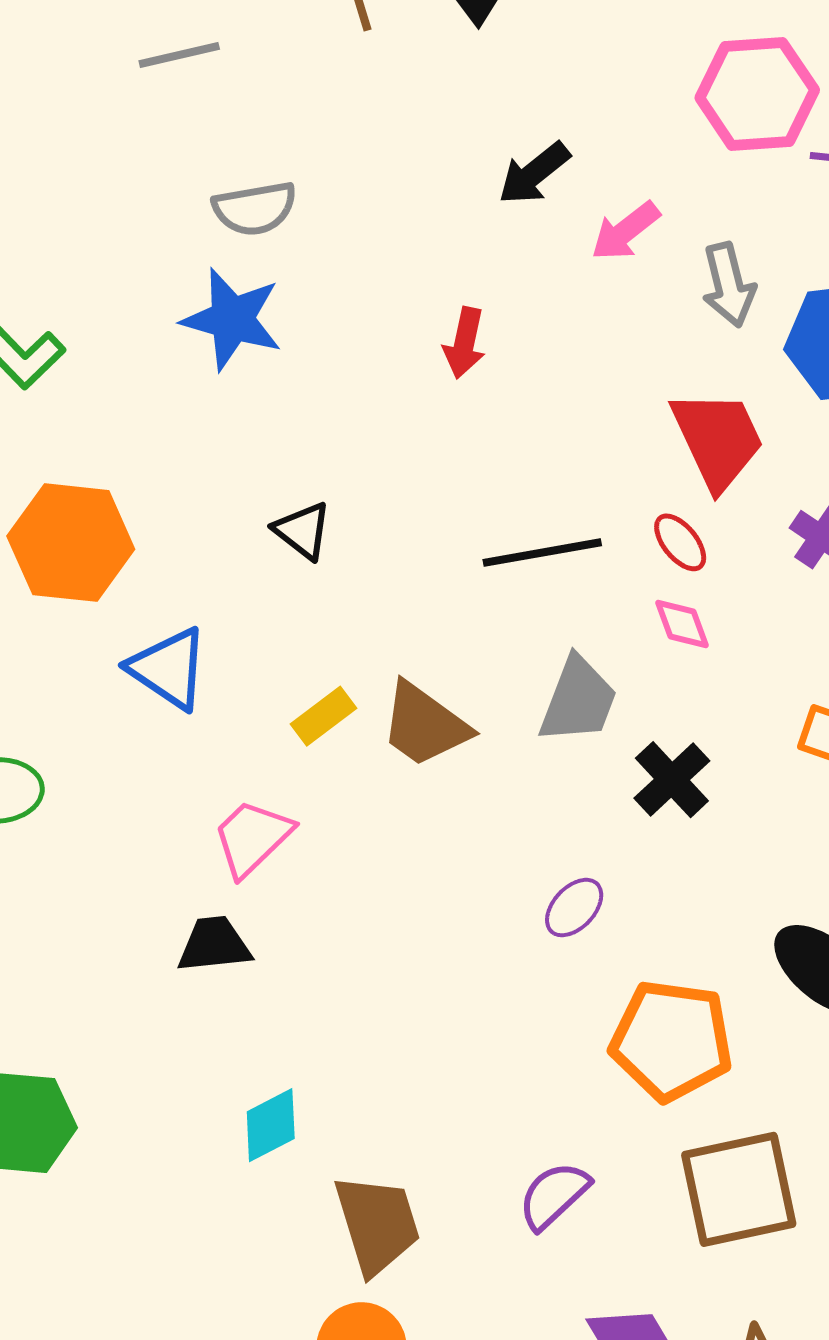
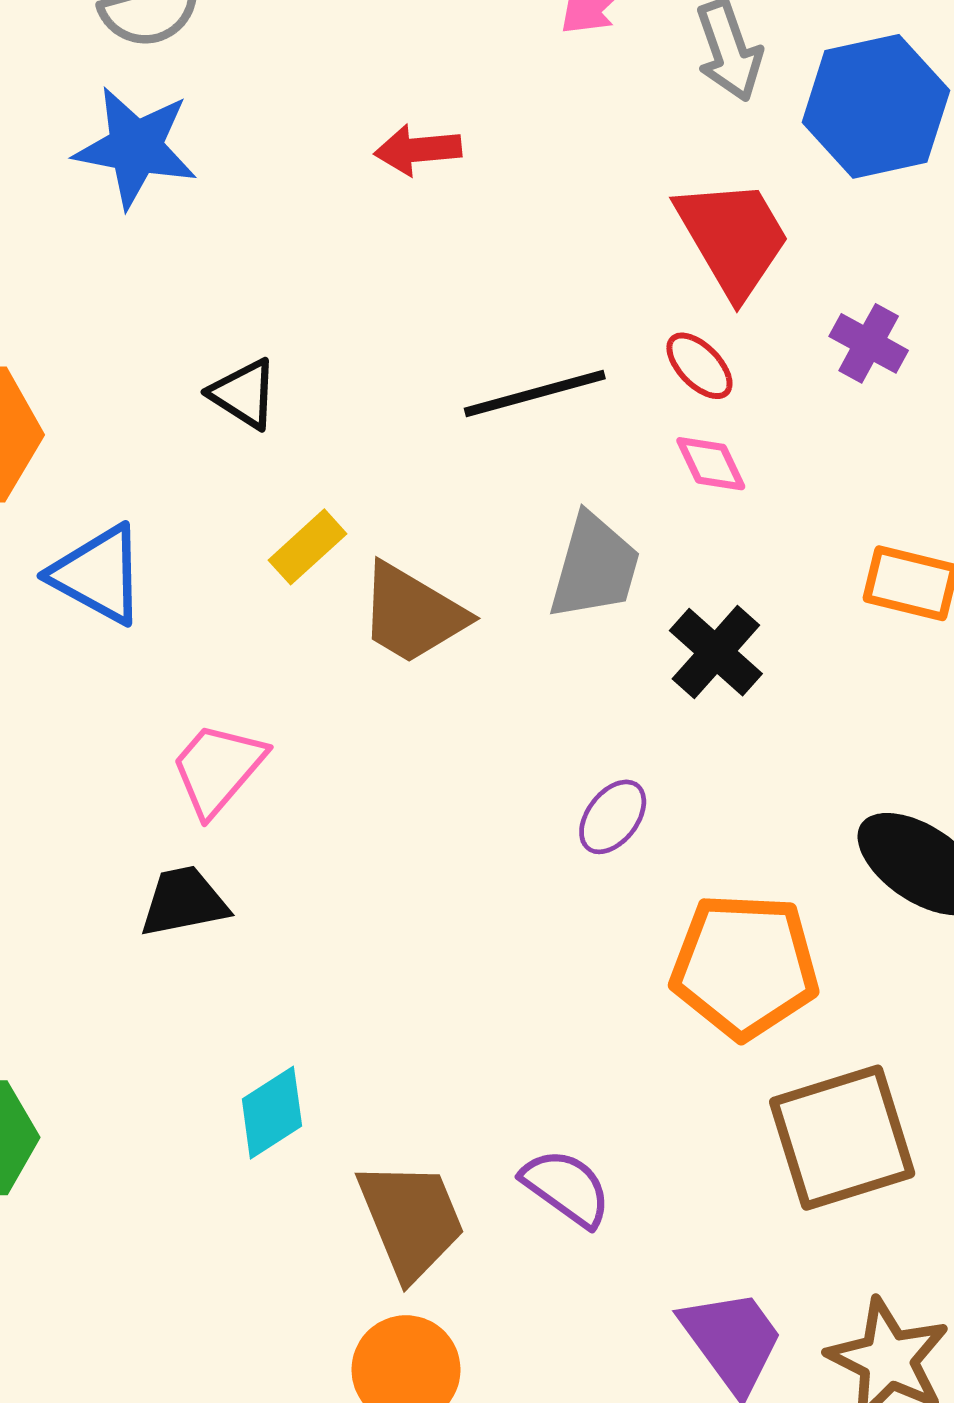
red arrow: (465, 343) -> (418, 150), turned 78
yellow rectangle: (324, 716) -> (308, 547), moved
purple semicircle: (554, 1195) -> (566, 1188), moved, turned 84

